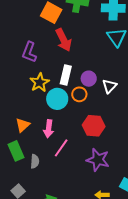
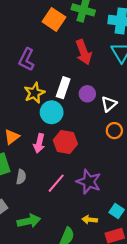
red arrow: (64, 40) -> (84, 52), moved
orange circle: (79, 94) -> (114, 131), moved
red hexagon: (94, 126) -> (65, 142), moved
pink line: (61, 148) -> (56, 183), moved

